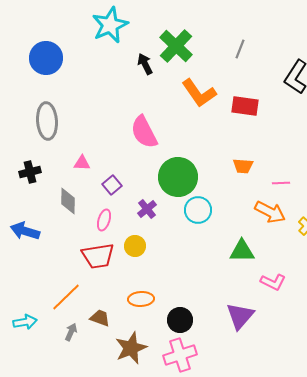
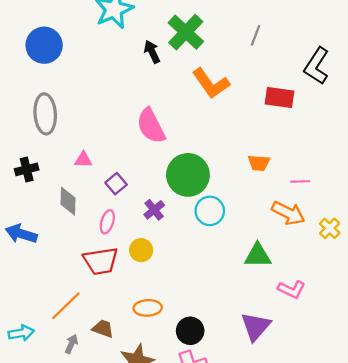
red rectangle: (245, 106) -> (280, 98), moved

